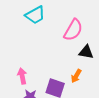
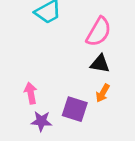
black triangle: (86, 52) -> (100, 64), moved

